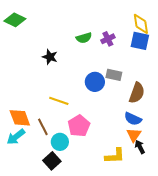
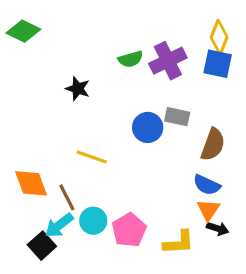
yellow diamond: (141, 24) -> (219, 37), turned 30
purple cross: (108, 39) -> (168, 61), size x1.6
pink pentagon: (79, 126) -> (129, 230), moved
cyan arrow: (16, 137) -> (59, 225), moved
black arrow: (140, 147) -> (218, 228), turned 136
black square: (52, 161) -> (42, 246), moved

